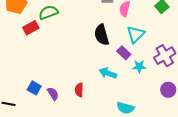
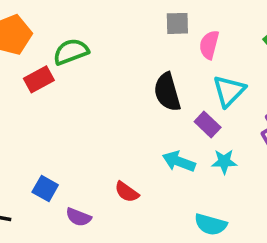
cyan star: (139, 66) -> (224, 162), moved
red semicircle: (79, 90) -> (127, 192), turned -56
purple semicircle: (53, 94) -> (78, 217), moved, turned 144

